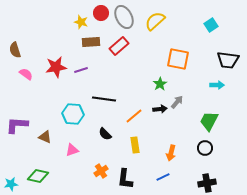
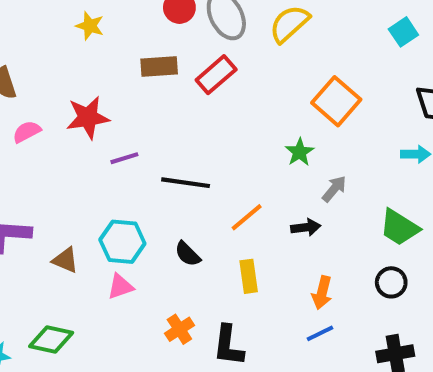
yellow star: (81, 22) -> (90, 26), moved
orange square: (178, 59) -> (336, 101), turned 30
purple line: (81, 70) -> (124, 158), moved
pink semicircle: (26, 74) -> (27, 132), turned -64
black arrow: (160, 109) -> (306, 227), moved
cyan hexagon: (73, 114) -> (122, 242), moved
green trapezoid: (209, 121) -> (399, 227), turned -85
blue line: (163, 177) -> (320, 333), moved

